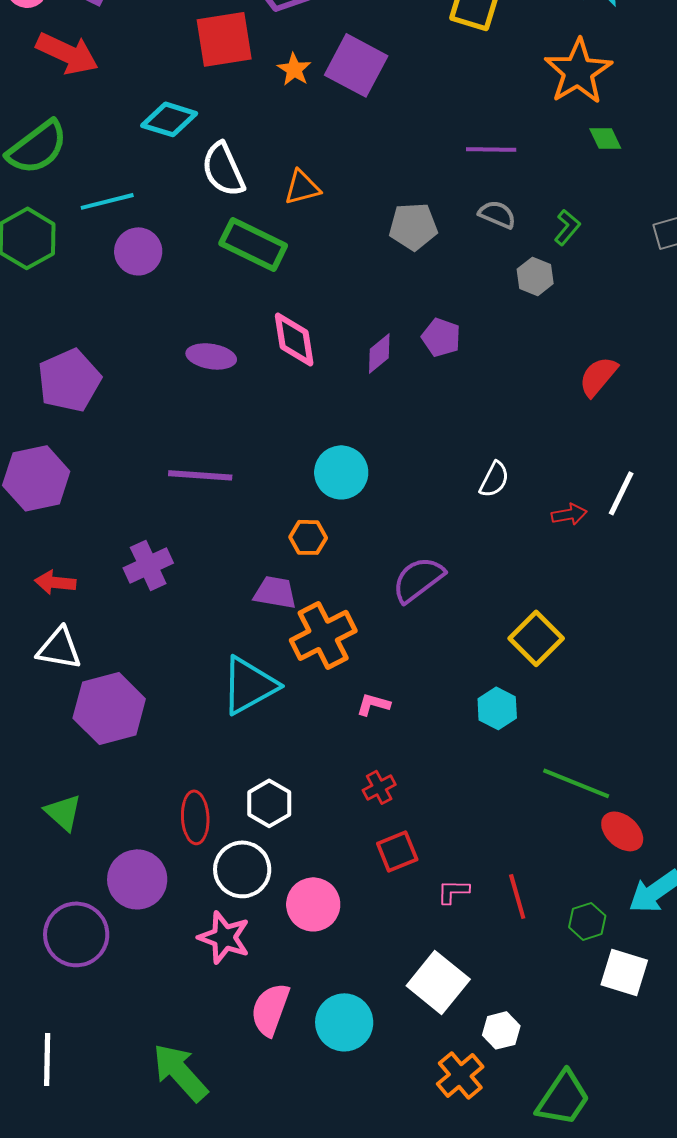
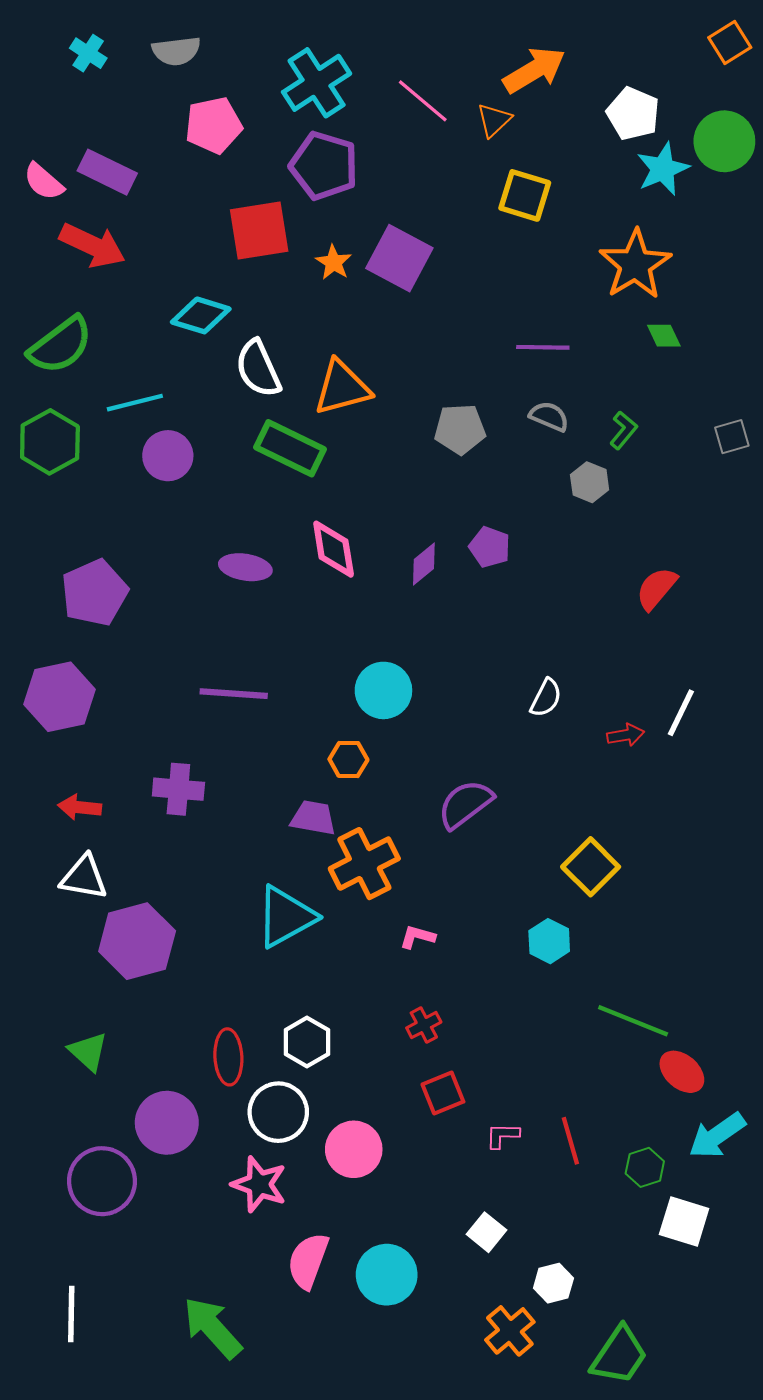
orange triangle: (302, 187) -> (342, 388), size x1.5
purple cross: (148, 565) -> (178, 789), turned 30
white square: (438, 982) -> (486, 1232), size x0.6

